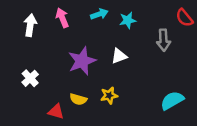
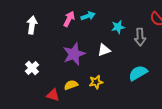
pink arrow: (62, 18) -> (69, 19), moved, turned 49
cyan star: (128, 20) -> (118, 27), moved
yellow semicircle: (78, 99) -> (71, 85), turned 144
cyan semicircle: (172, 100) -> (138, 73), moved

